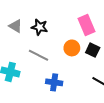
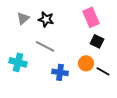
gray triangle: (16, 26) -> (23, 18), turned 48
orange circle: (72, 48) -> (86, 63), moved

